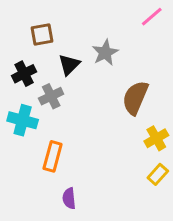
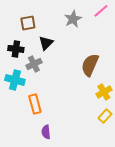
gray star: (105, 53) -> (73, 19), moved
black cross: (24, 74) -> (16, 49), turned 35
orange rectangle: (53, 156) -> (35, 104), turned -30

